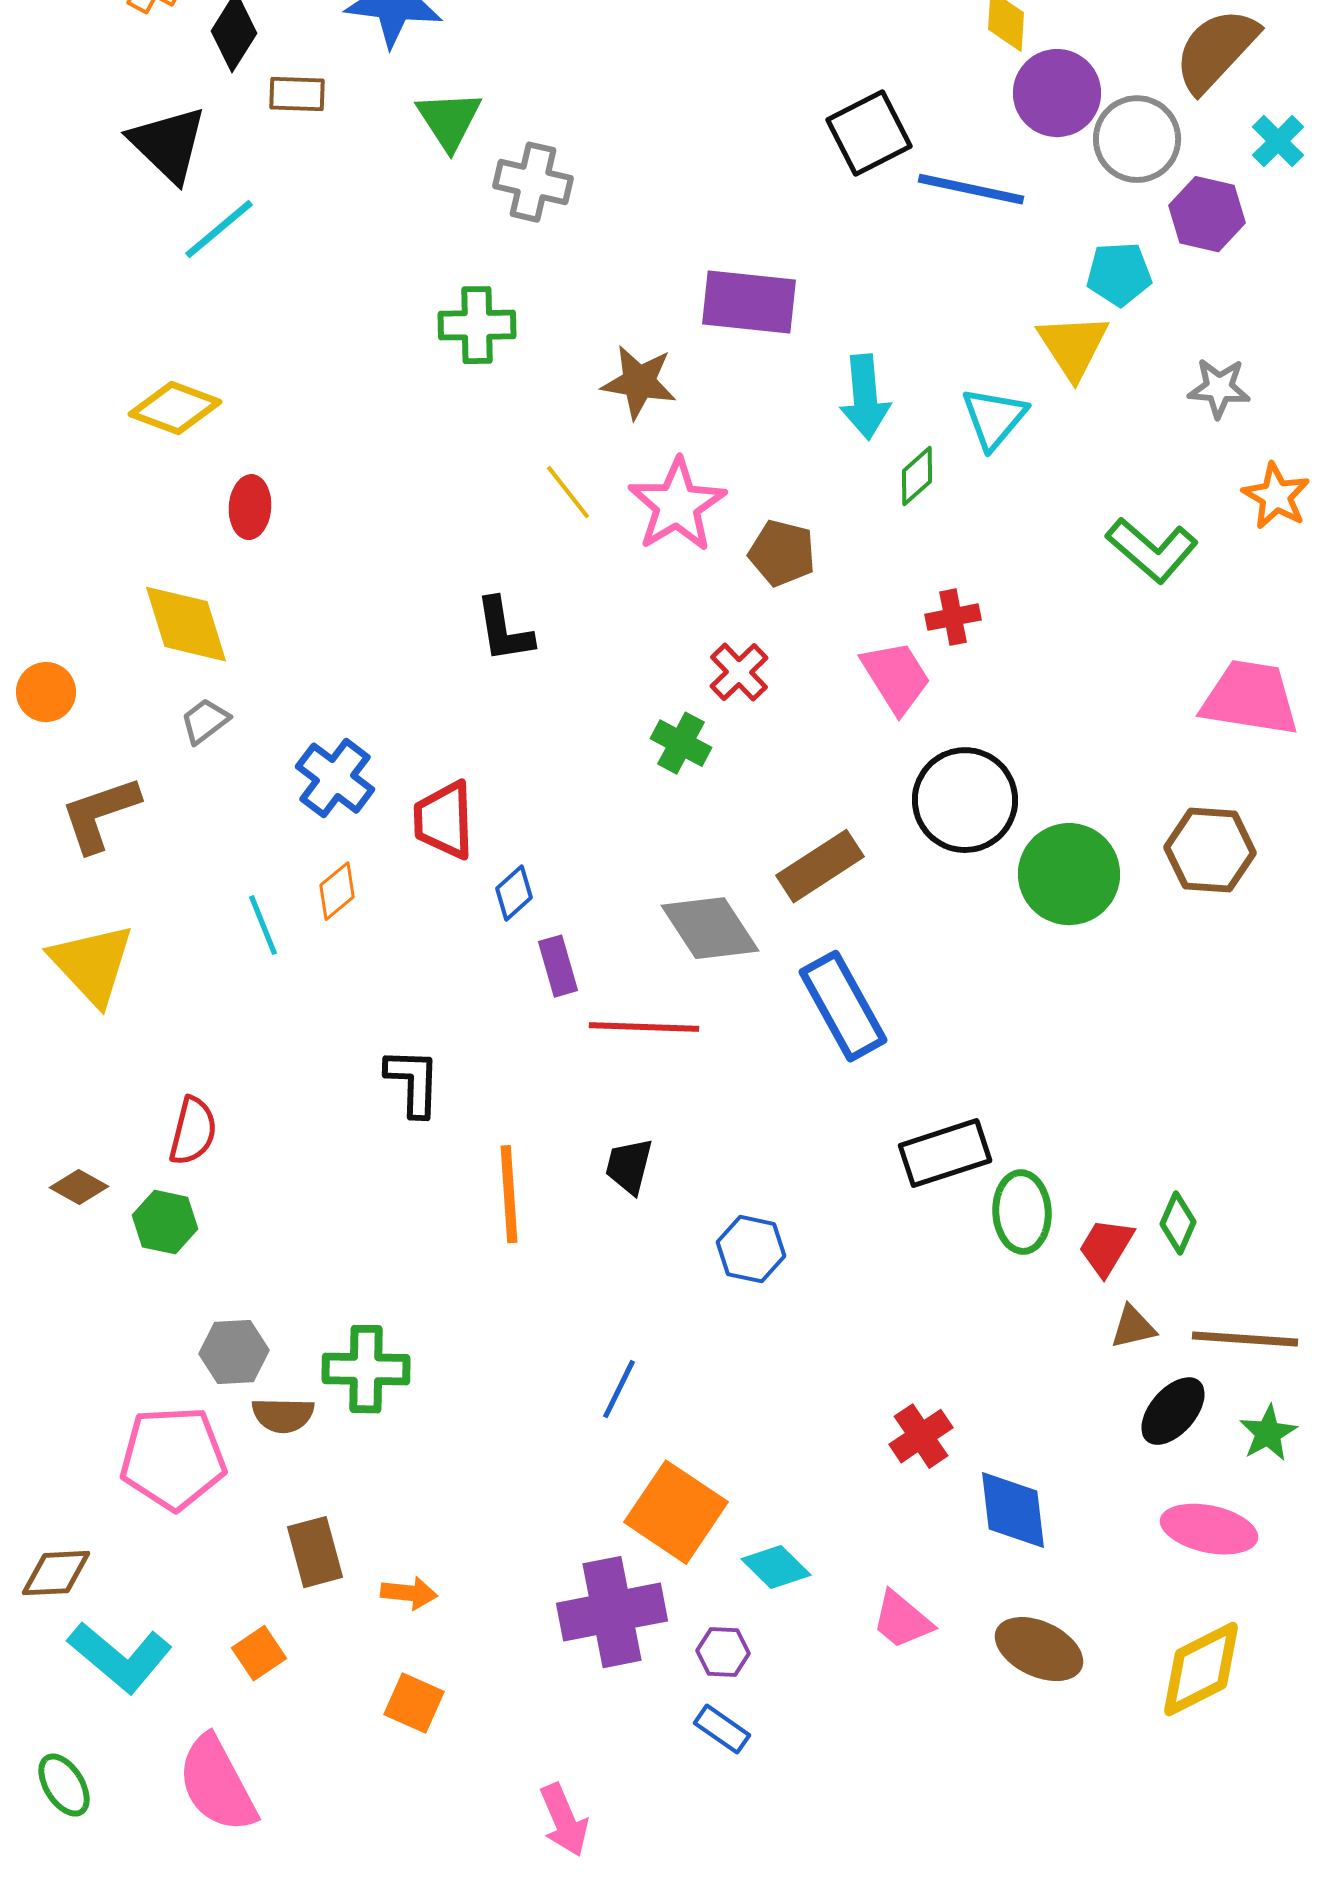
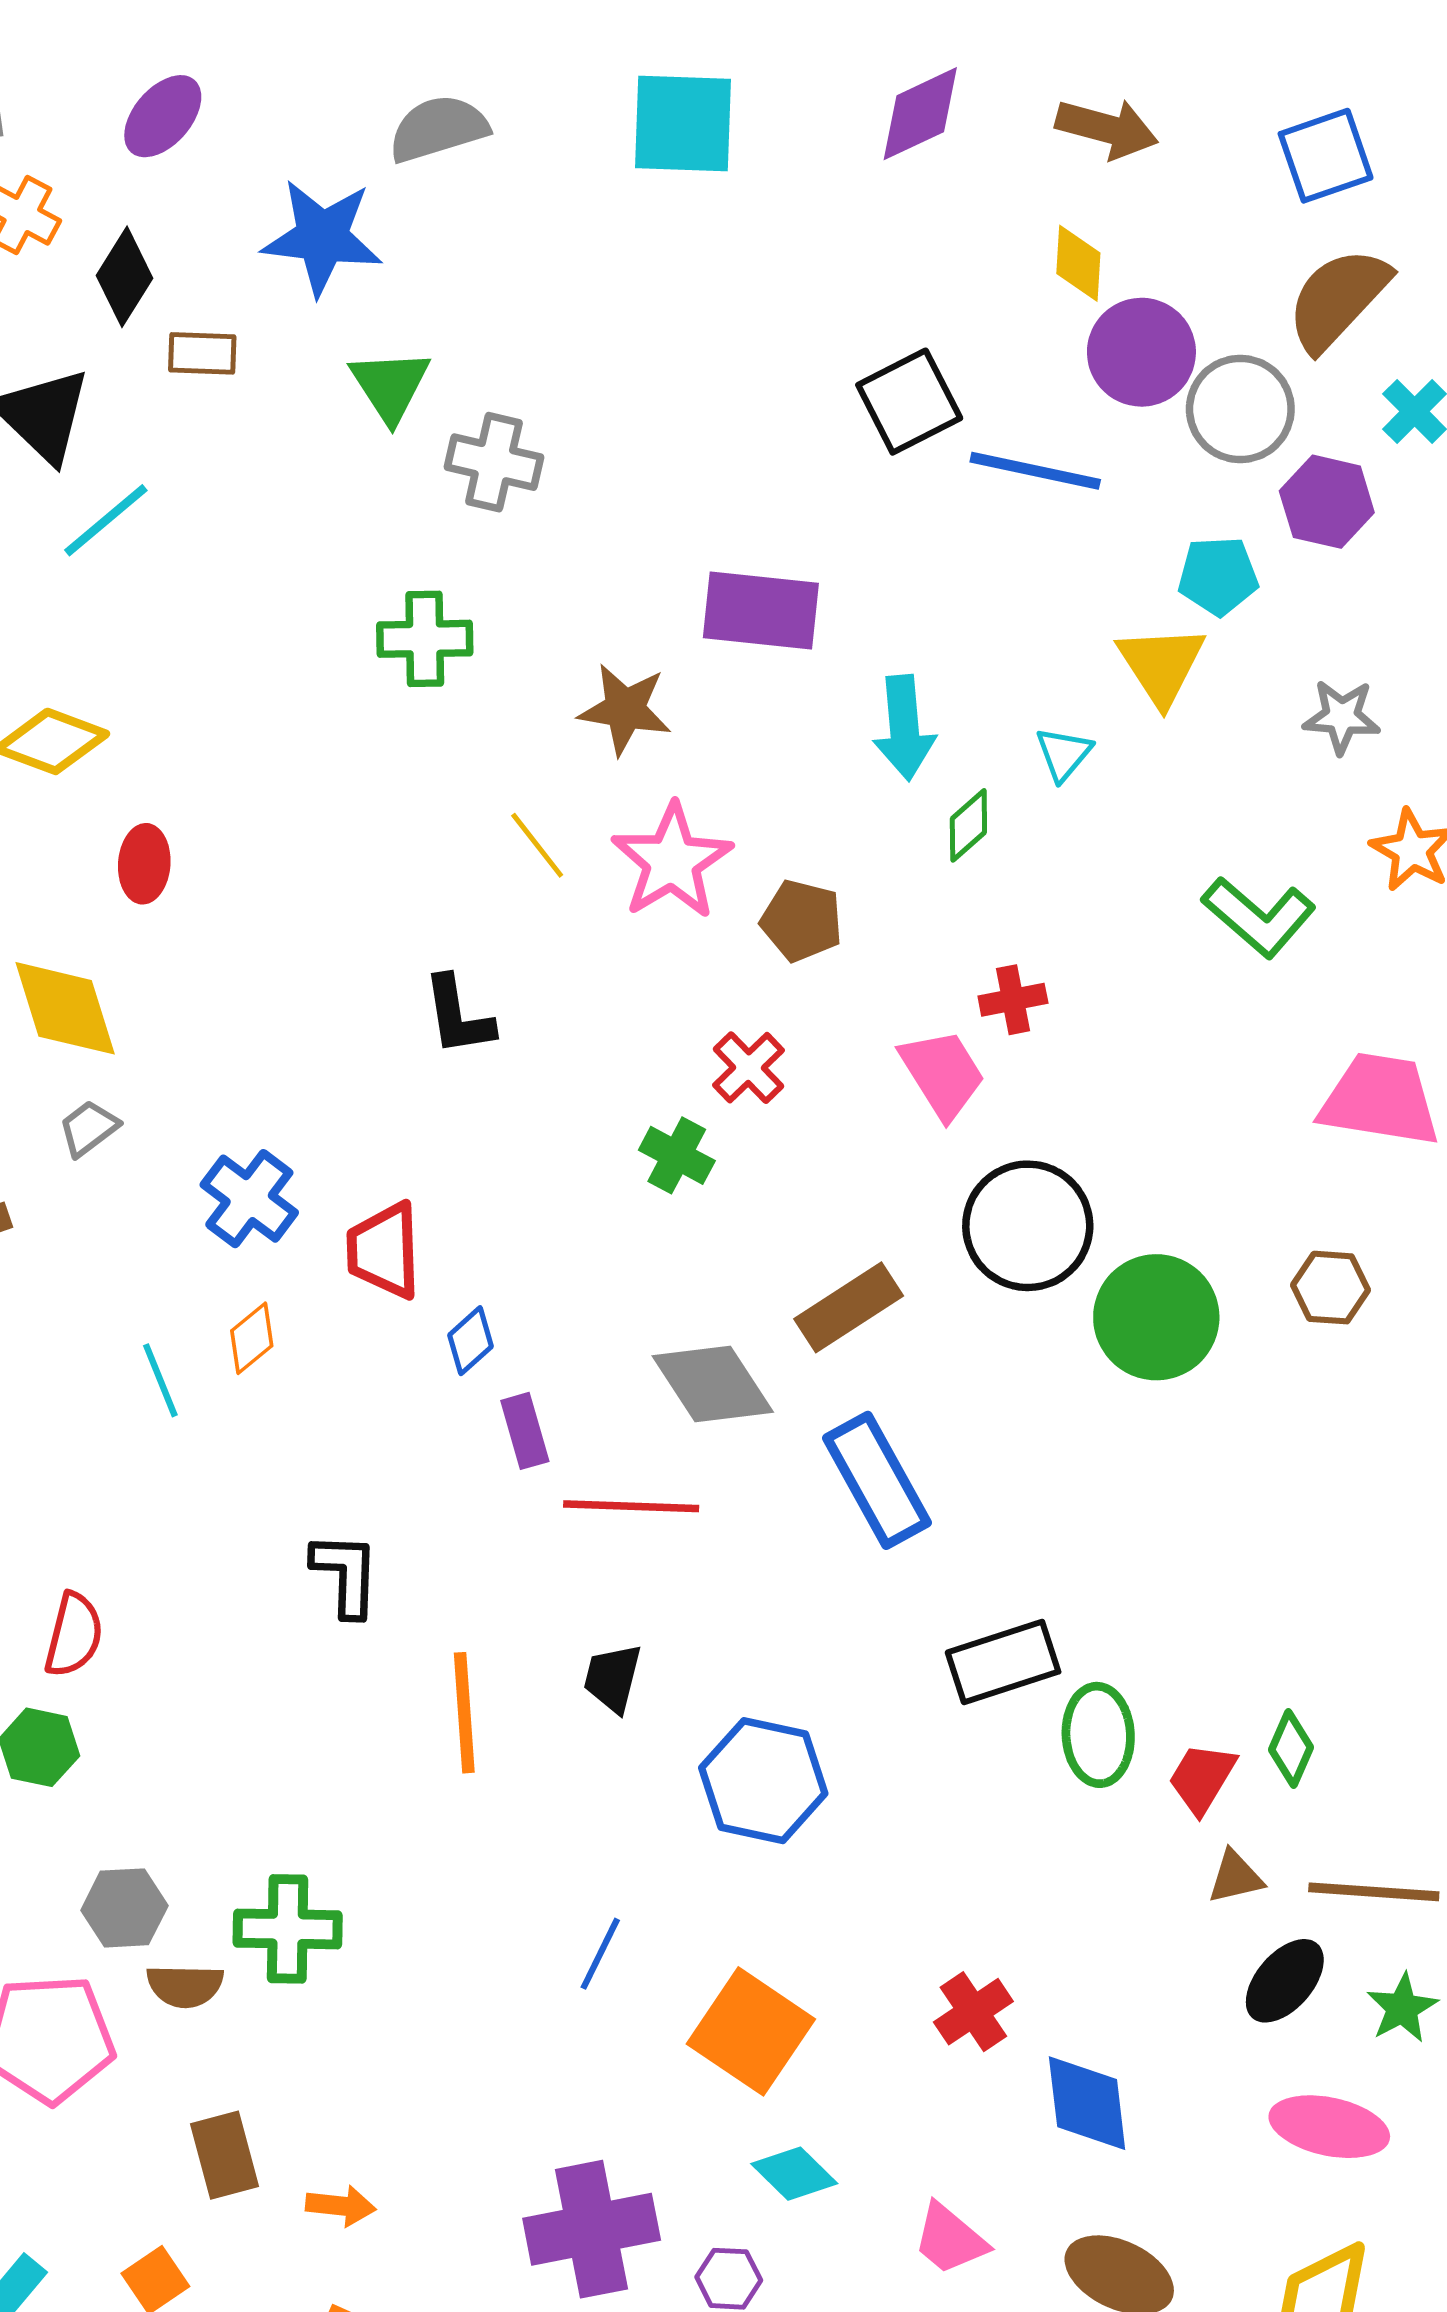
cyan triangle: (994, 418) -> (1064, 754), size x0.7
brown hexagon: (1210, 850) -> (1331, 1288), size x0.7
blue hexagon: (751, 1249) -> (763, 1781), size x1.5
orange square: (676, 1512) -> (751, 2031), moved

